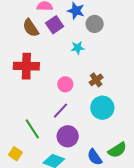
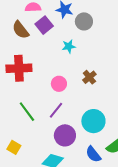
cyan circle: (102, 108) -> (93, 121), moved
green line: (32, 129) -> (27, 112), moved
yellow square: (15, 154) -> (14, 147), moved

